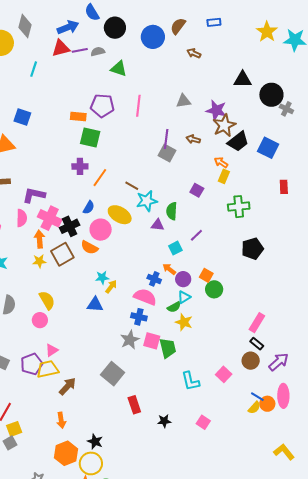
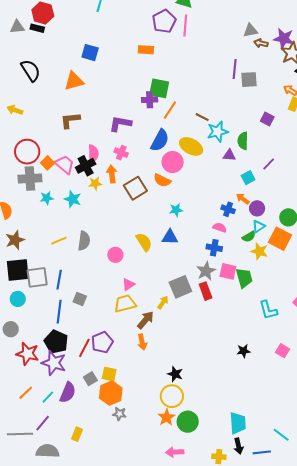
purple pentagon: (102, 106) -> (164, 21), moved, turned -30
pink line: (138, 106) -> (185, 26), moved
green square: (90, 137) -> (159, 88), moved
brown arrow: (193, 139) -> (261, 43), moved
gray square: (167, 153) -> (249, 80), moved, turned -30
purple L-shape: (34, 195) -> (120, 124), moved
blue semicircle: (89, 207) -> (160, 140), size x1.6
pink cross: (50, 218) -> (121, 153), size x0.6
black cross: (70, 226) -> (86, 166), moved
yellow star: (39, 261) -> (95, 183), moved
orange square: (206, 275) -> (280, 239), moved, size x1.6
yellow arrow: (111, 287) -> (163, 302), moved
pink semicircle: (145, 297) -> (220, 228), size x0.6
yellow semicircle: (47, 300) -> (144, 242), moved
purple pentagon: (32, 364) -> (102, 342), moved
gray square: (113, 374) -> (180, 287), moved, turned 30
red rectangle: (134, 405) -> (206, 291), moved
orange arrow: (61, 420) -> (142, 342), moved
yellow square: (14, 429) -> (109, 374), moved, turned 35
orange hexagon: (66, 453) -> (111, 393), moved

